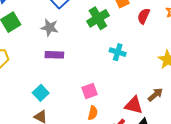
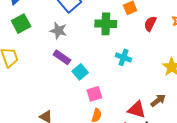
green cross: (98, 18) -> (106, 24), turned 30
purple rectangle: (54, 55) -> (62, 57), turned 30
cyan square: (41, 93) -> (80, 72), moved

